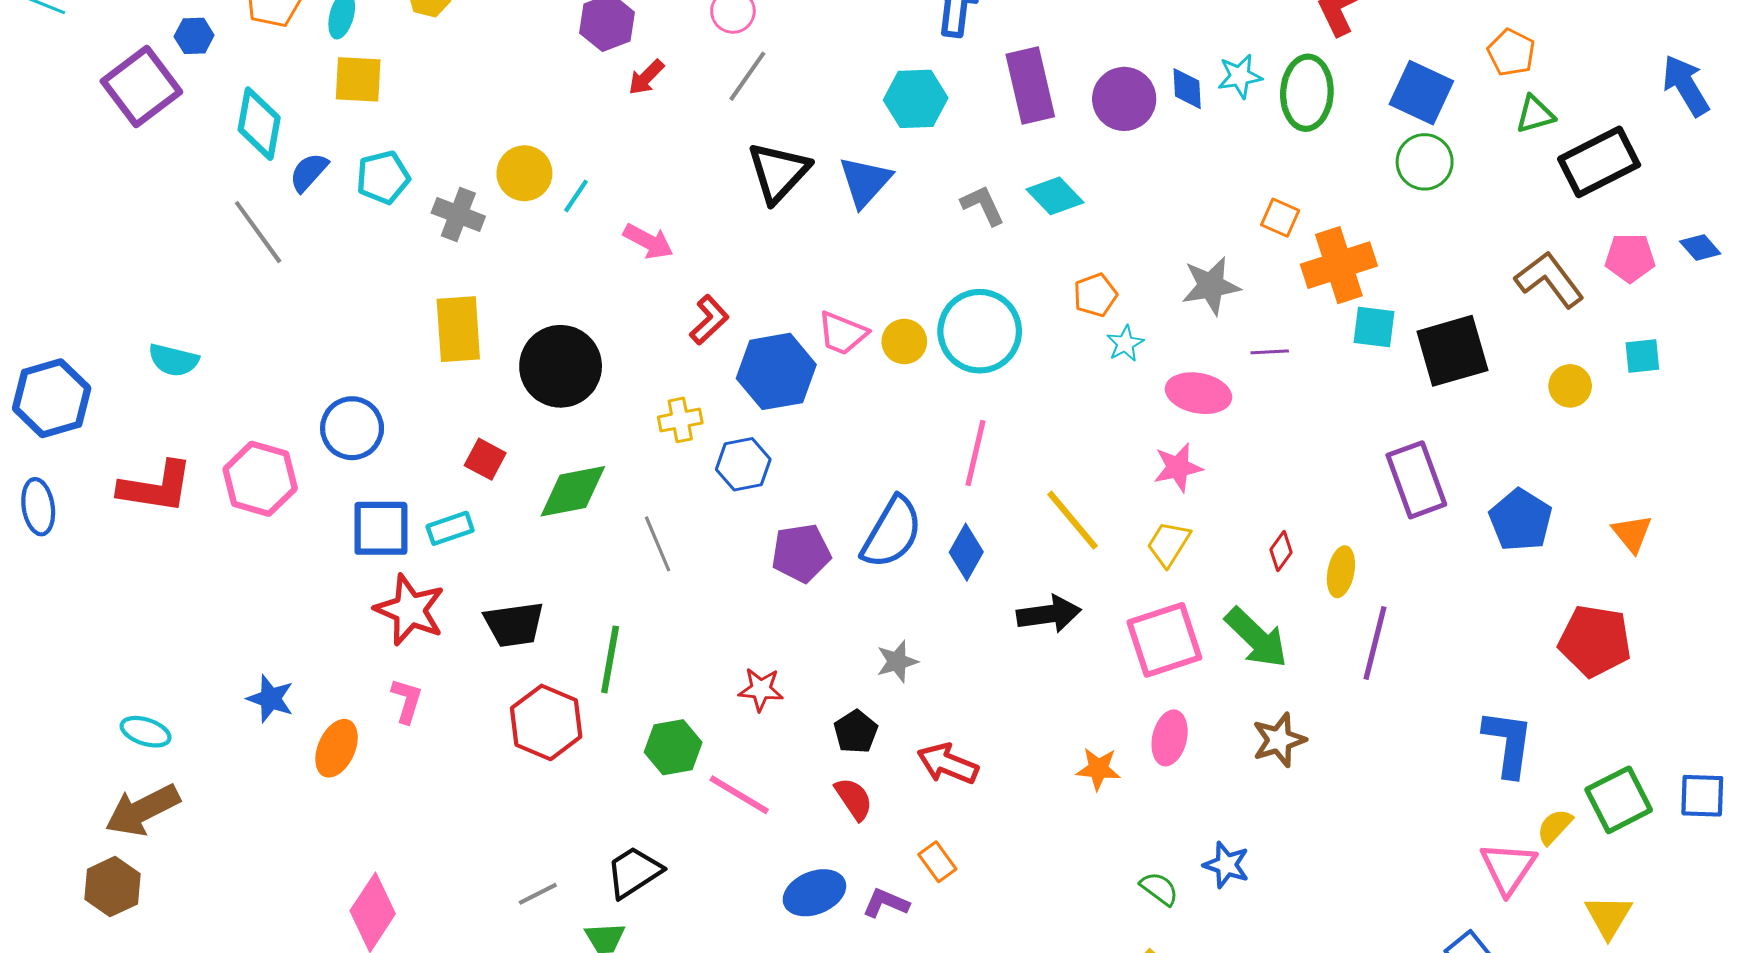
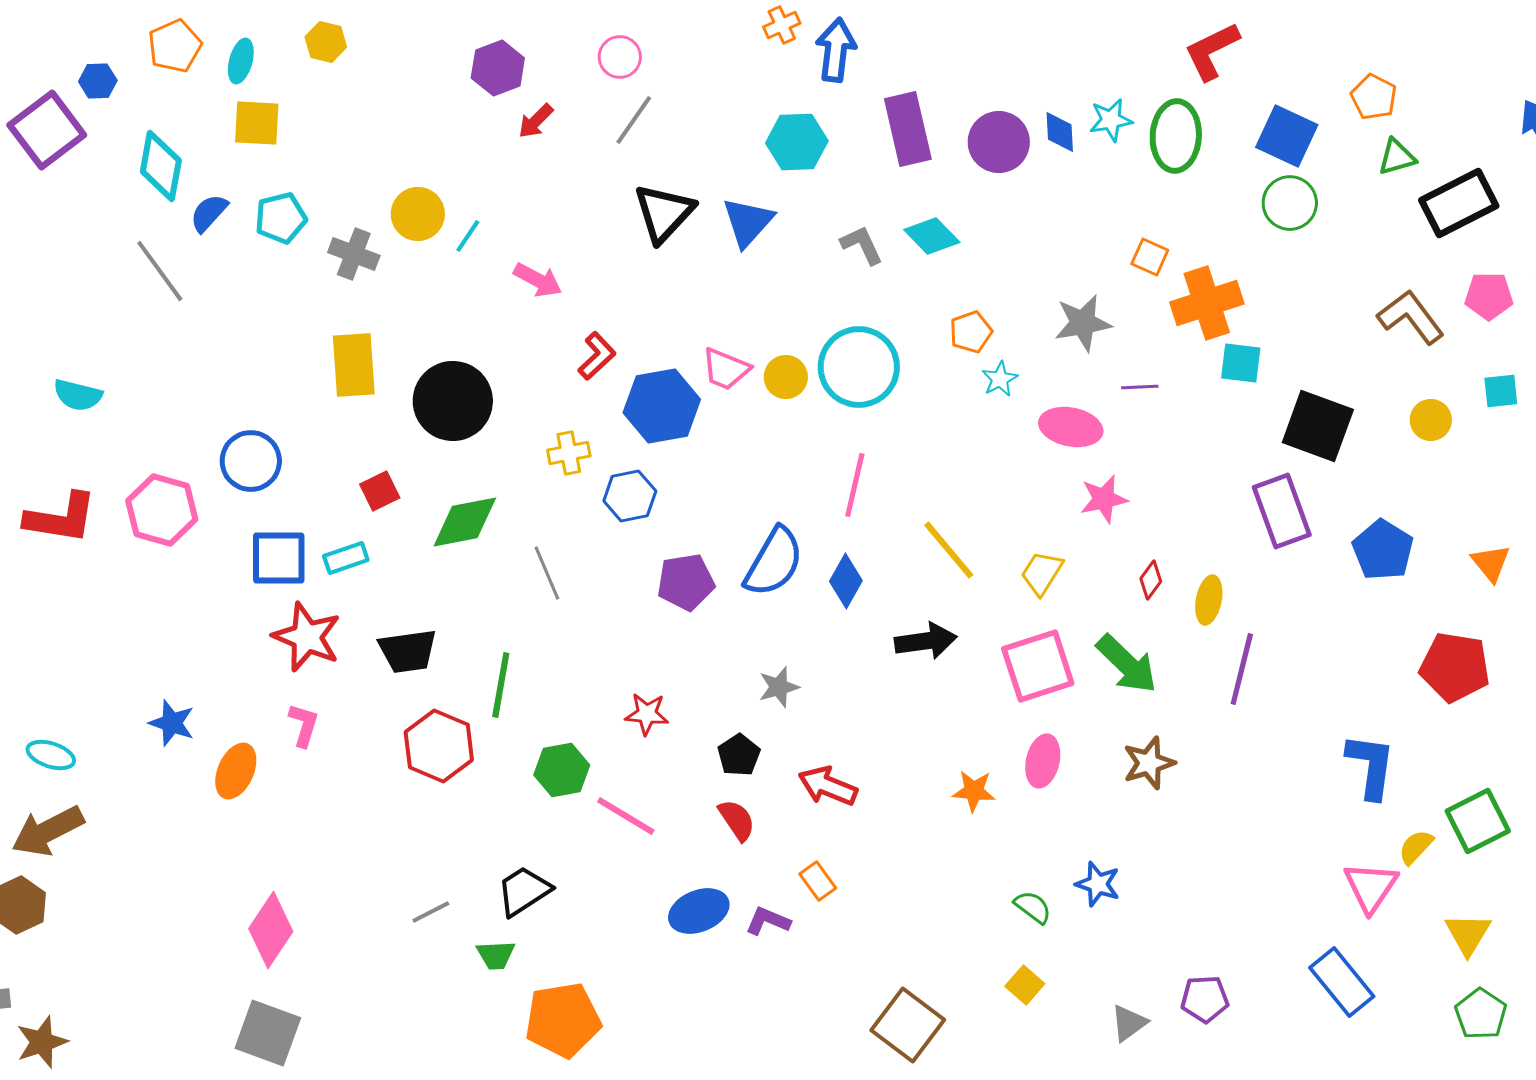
black square: (1452, 351) -> (1318, 426), moved, turned 36
red square: (485, 459) -> (380, 491), turned 36
pink star: (1178, 467) -> (1104, 499), moved

